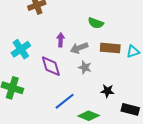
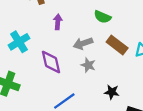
purple arrow: (61, 40) -> (58, 22), moved
brown rectangle: (110, 48) -> (117, 45), turned 30

